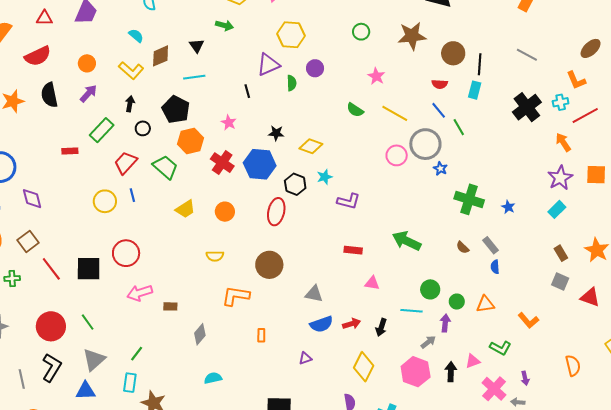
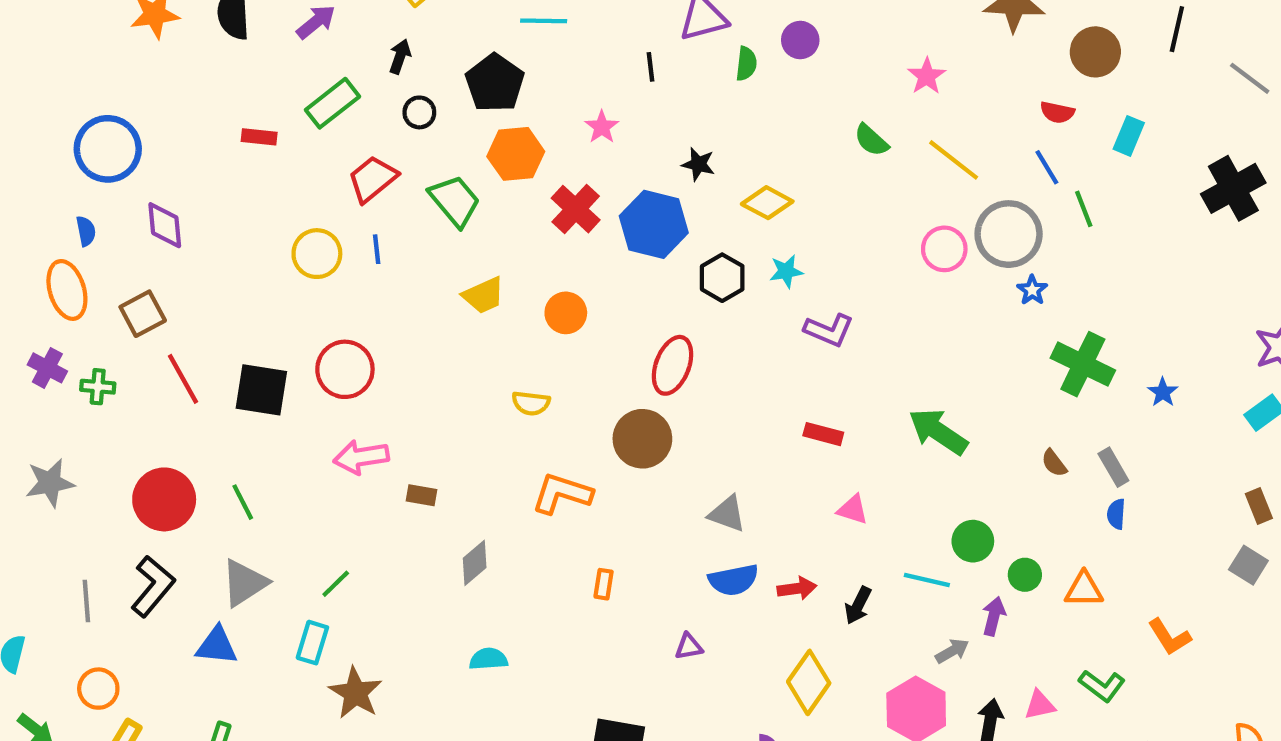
black line: (480, 64) -> (1177, 29), moved
red ellipse: (276, 212) -> (673, 365), moved

